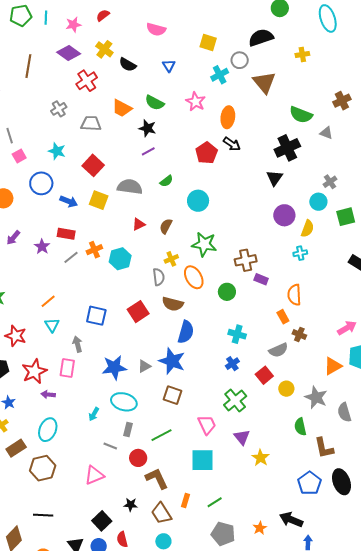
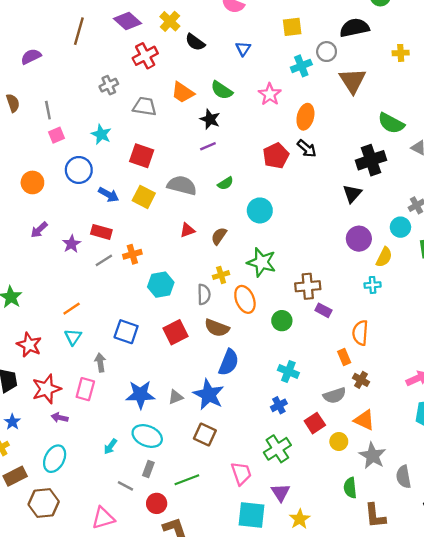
yellow square: (208, 43) -> (292, 27), turned -30
red square: (93, 165) -> (142, 156), turned -30
cyan hexagon: (120, 259) -> (161, 285), moved
orange triangle: (333, 366) -> (364, 420), moved, turned 48
cyan square: (202, 460) -> (252, 515), moved

